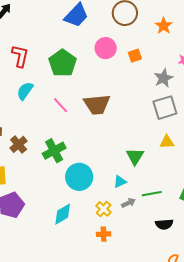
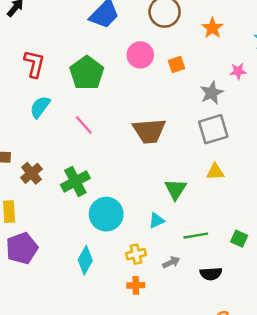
brown trapezoid: (97, 104) -> (149, 131), moved
gray arrow: (128, 203) -> (171, 262), moved
yellow cross: (104, 209) -> (136, 254), turned 35
cyan diamond: (63, 214) -> (85, 260), turned -30

